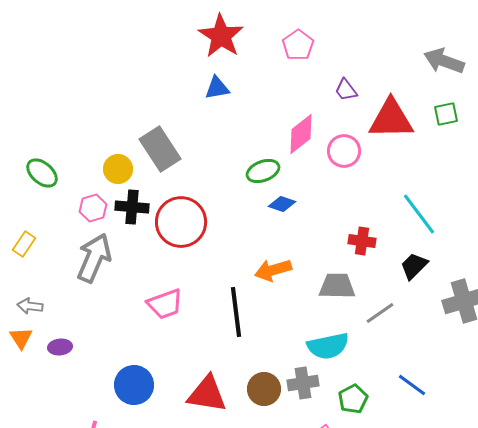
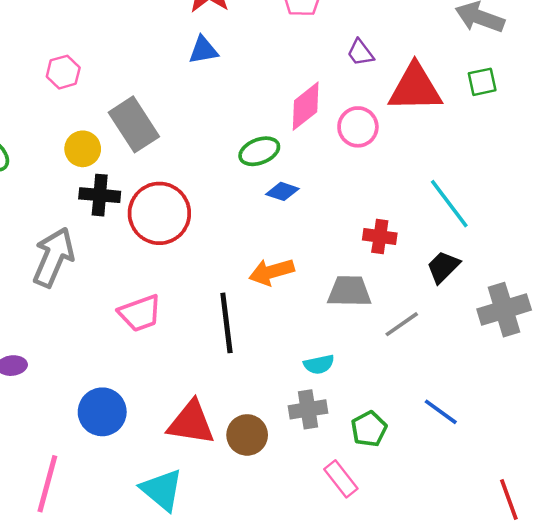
pink hexagon: (93, 208) -> (63, 72), moved
cyan semicircle: (328, 346) -> (319, 364), moved, size x0.6
brown circle: (264, 389) -> (247, 435), moved

